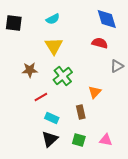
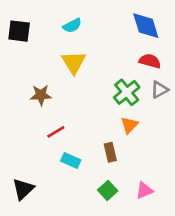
red semicircle: (100, 43) -> (150, 61), moved
green cross: (63, 76) -> (127, 92), moved
black triangle: (50, 139) -> (23, 189), moved
green square: (79, 140) -> (108, 190), turned 32
pink triangle: (106, 140) -> (144, 190), turned -32

